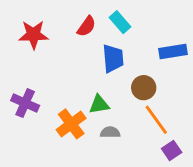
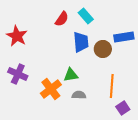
red star: (33, 35) -> (17, 36), moved, turned 30
brown circle: (144, 88) -> (103, 49), moved
orange line: (156, 120) -> (112, 86), turned 40

